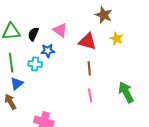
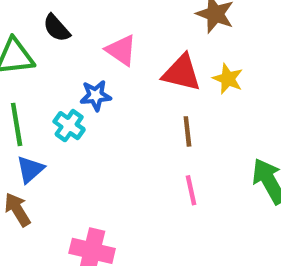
black semicircle: (33, 34) -> (57, 28), moved, turned -64
yellow star: (116, 39) -> (228, 79), moved
cyan cross: (35, 64) -> (69, 126), turned 32

